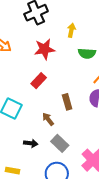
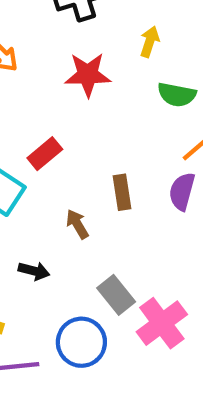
red rectangle: (39, 81) -> (45, 154), moved
gray rectangle: (60, 143) -> (116, 295), moved

